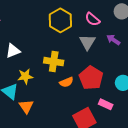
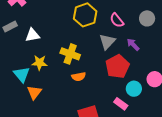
red pentagon: (91, 78) -> (117, 66), moved
pink rectangle: (106, 104) -> (121, 104), moved

